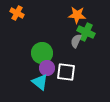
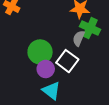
white square: (66, 72) -> (67, 61), moved, turned 30
cyan triangle: (40, 82) -> (51, 91), moved

